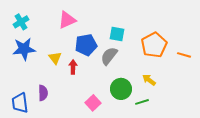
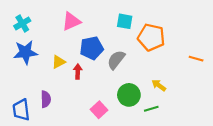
cyan square: (117, 34) -> (125, 21), moved
orange pentagon: (154, 45) -> (151, 37), moved, turned -30
yellow triangle: (55, 58) -> (59, 62), turned 40

